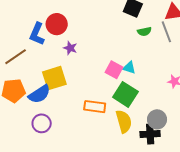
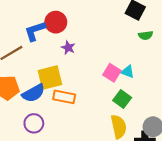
blue L-shape: (37, 34) -> (35, 31), turned 45
green square: (125, 94) -> (122, 99), size x0.7
orange rectangle: (95, 107) -> (64, 97), moved

